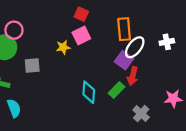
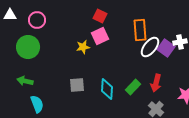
pink circle: (14, 30) -> (37, 20), moved
purple square: (124, 60) -> (166, 48), moved
gray square: (32, 65) -> (77, 85), moved
red arrow: (133, 76) -> (156, 83), moved

